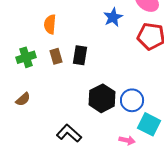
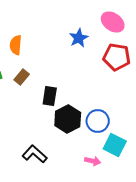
black rectangle: (80, 55) -> (50, 96), moved
brown rectangle: (56, 56) -> (22, 77), turned 56

